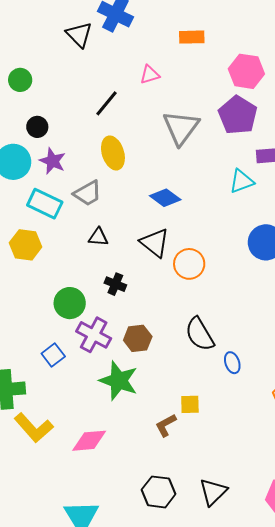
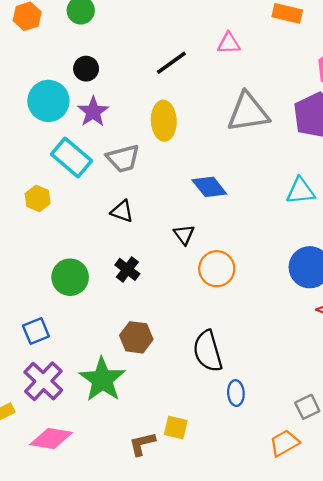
gray triangle: (181, 128) -> (248, 112), turned 30
black triangle: (155, 243) -> (184, 235), size x0.6
yellow hexagon: (26, 245) -> (38, 198), size x0.7
purple cross: (94, 335) -> (43, 381), moved

